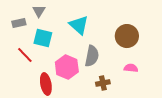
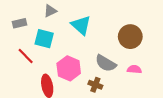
gray triangle: (39, 11) -> (50, 11), moved, turned 32
gray semicircle: (92, 56) -> (106, 63), moved, turned 110
brown cross: (103, 83) -> (95, 85), moved, turned 32

